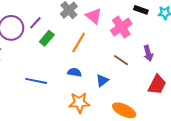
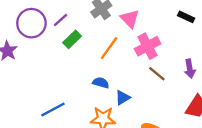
pink cross: (121, 27) -> (147, 46), moved
blue triangle: (102, 80) -> (123, 98), moved
blue line: (36, 81) -> (53, 110), moved, turned -45

